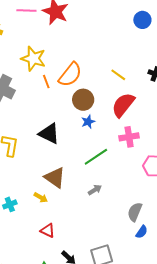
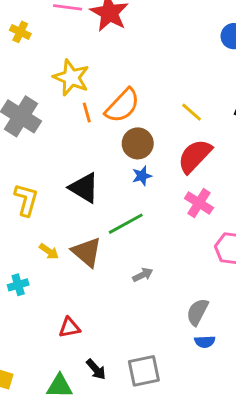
pink cross: (129, 137) -> (199, 203), turned 36
green line: (96, 157) -> (126, 224), moved
yellow arrow: (41, 198) -> (49, 251), moved
red triangle: (48, 231) -> (69, 327), turned -42
blue semicircle: (142, 232) -> (205, 342), turned 48

